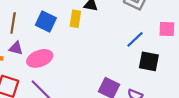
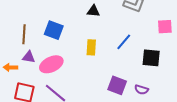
yellow rectangle: (75, 19) -> (91, 47), moved
blue line: (135, 39) -> (124, 42), moved

